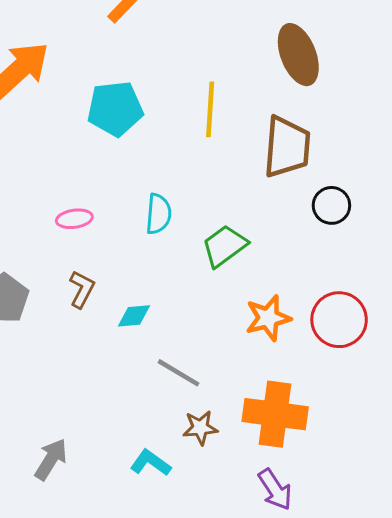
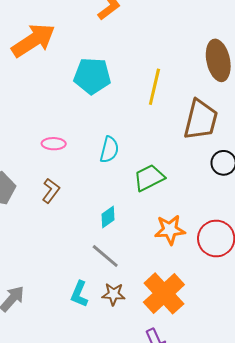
cyan diamond: (134, 316) -> (108, 217), moved, turned -40
orange cross: (275, 414) -> (164, 293), turned 30
cyan L-shape: (150, 463) -> (79, 294), moved, turned -112

